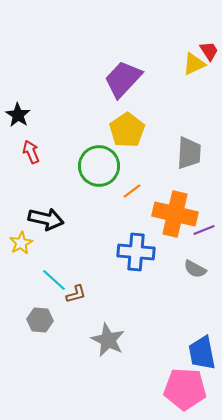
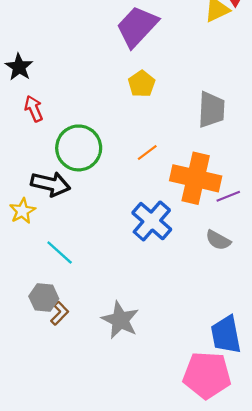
yellow pentagon: (127, 130) -> (142, 84), size x0.7
green circle: (99, 166) -> (79, 148), moved
blue cross: (136, 252) -> (152, 221), turned 36
brown L-shape: (76, 294) -> (60, 313), moved, turned -30

